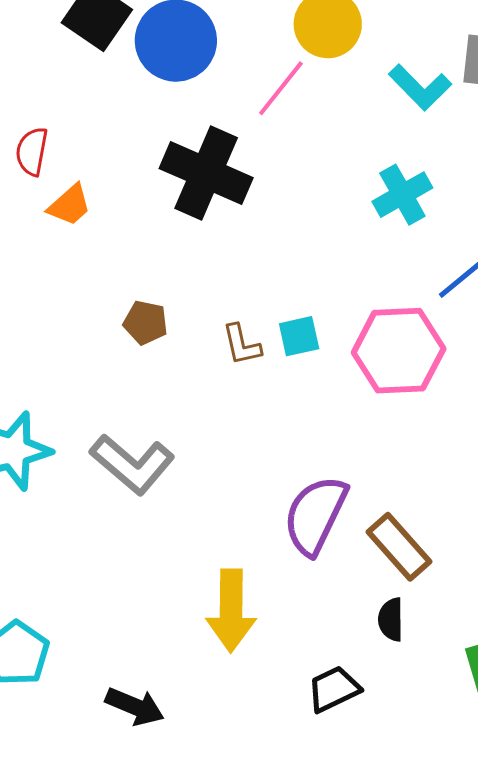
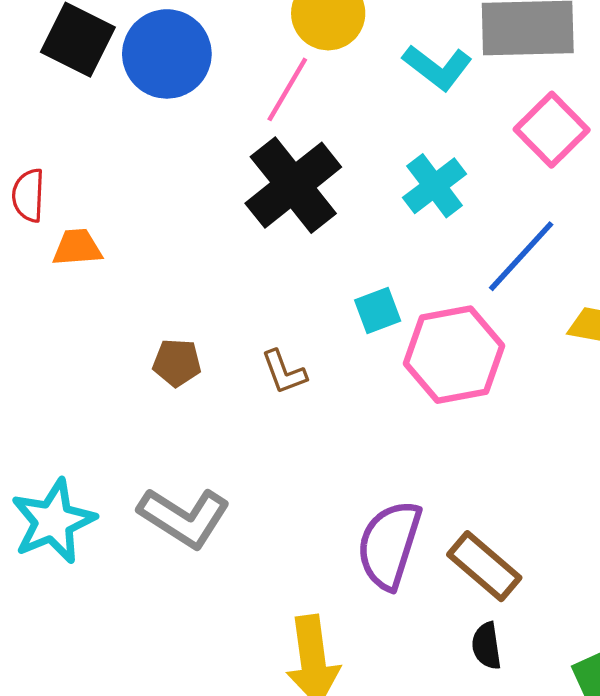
black cross: (206, 173) -> (293, 185), moved, turned 36
orange trapezoid: (70, 205) -> (77, 248), turned -135
cyan square: (299, 336) -> (378, 311), moved

